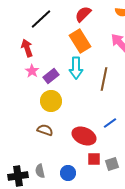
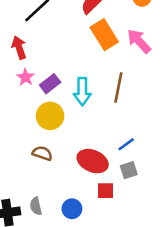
orange rectangle: (80, 41) -> (104, 35), moved
cyan arrow: (76, 68) -> (82, 91), moved
gray square: (112, 164) -> (129, 170), moved

